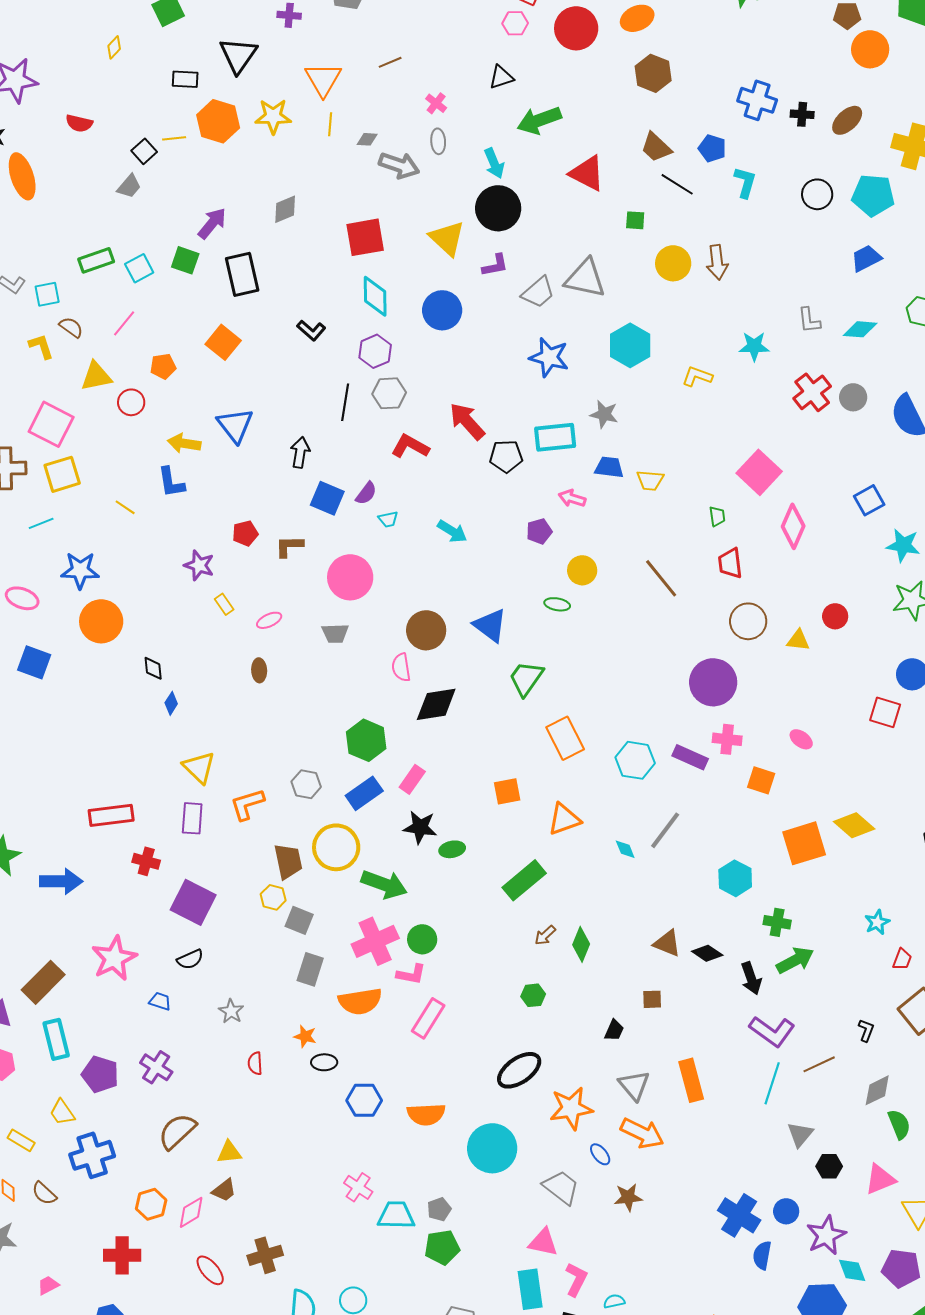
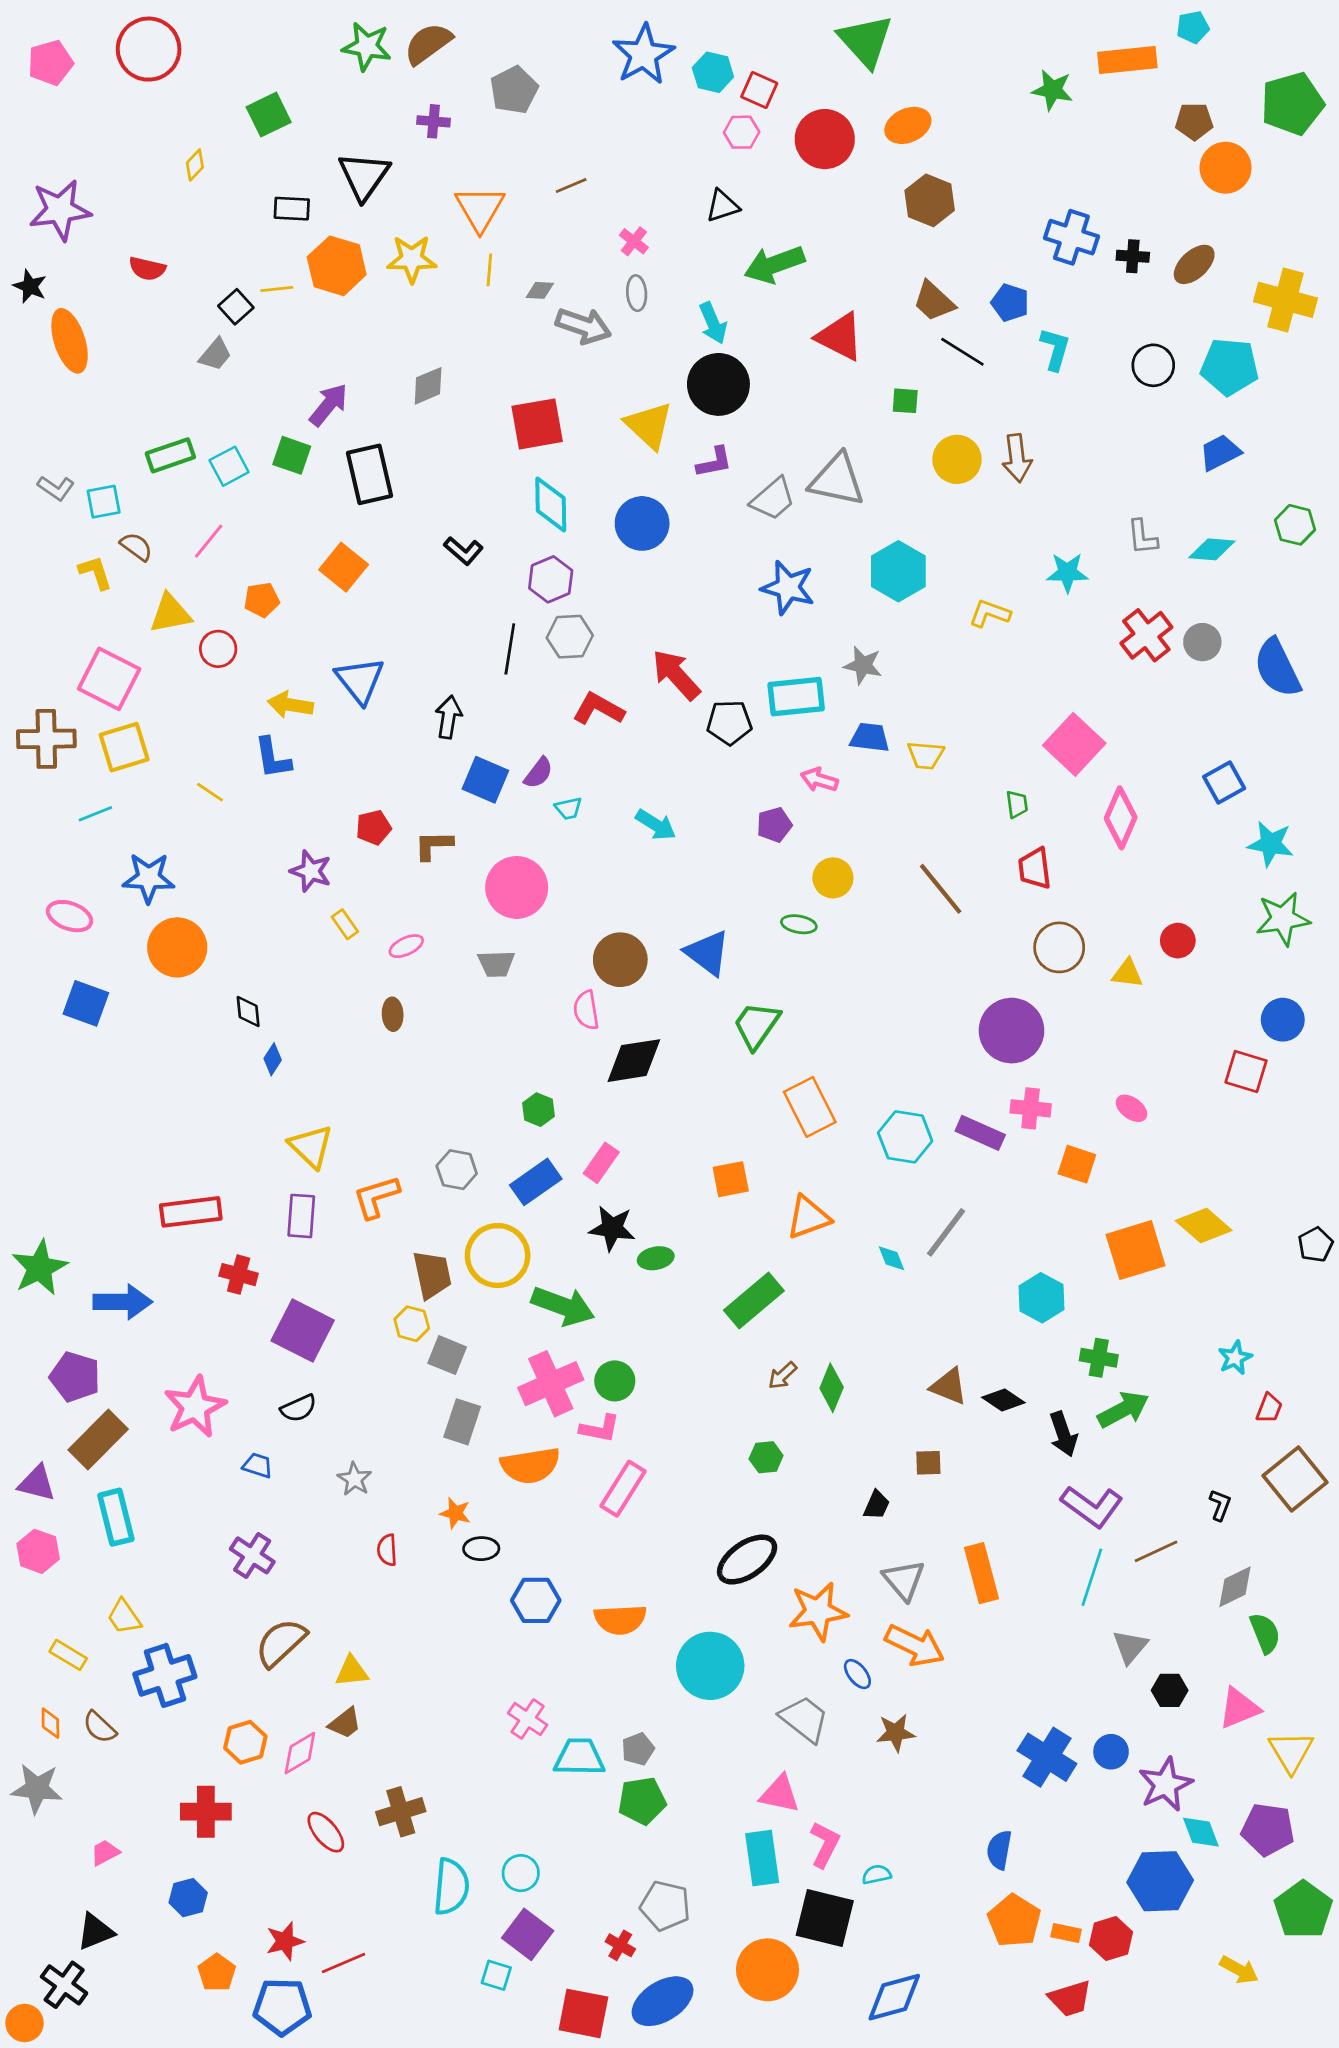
green hexagon: (366, 740) -> (538, 1110), size x0.6
purple pentagon: (100, 1074) -> (75, 1377), moved
blue semicircle: (762, 1255) -> (999, 1850), moved

